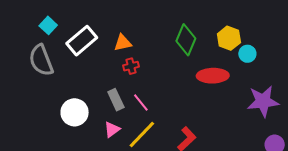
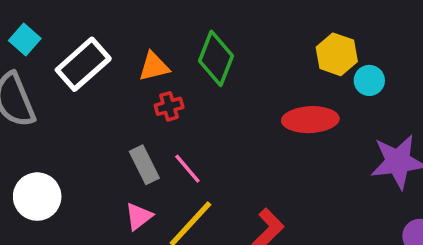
green diamond: (186, 40) -> (216, 58), moved
white circle: (75, 112) -> (37, 197), moved

